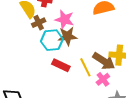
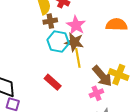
red rectangle: (61, 65) -> (53, 82), moved
yellow line: (85, 67) -> (78, 58), moved

